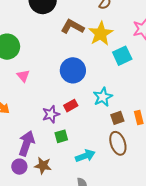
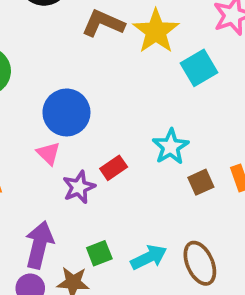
blue circle: (73, 70) -> (66, 112), moved
pink triangle: (23, 76) -> (48, 153), moved
green square: (61, 136) -> (99, 253), moved
brown ellipse: (118, 143) -> (200, 263), moved

